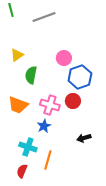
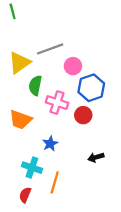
gray line: (44, 17) -> (50, 49), moved
yellow triangle: (17, 55) -> (19, 63), size x1.5
pink cross: (50, 105) -> (57, 103), moved

